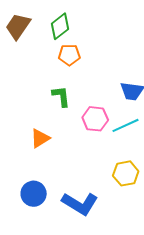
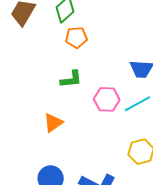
green L-shape: (61, 96) -> (71, 79), turned 95

